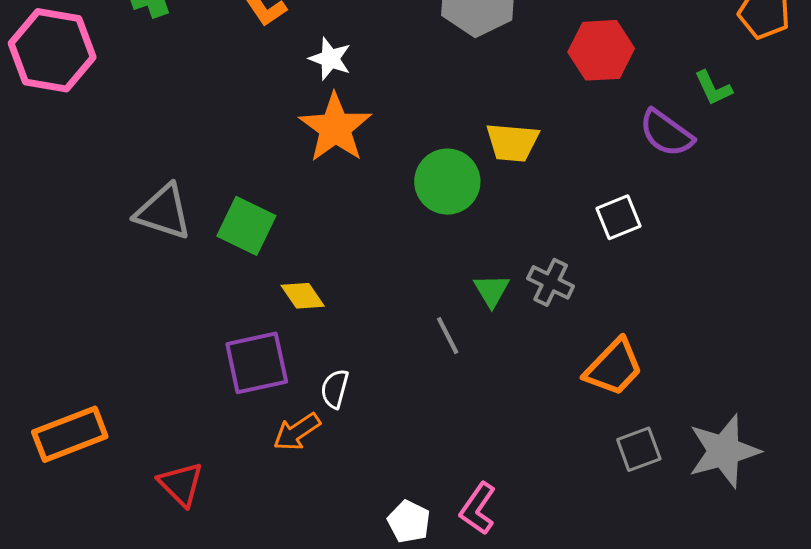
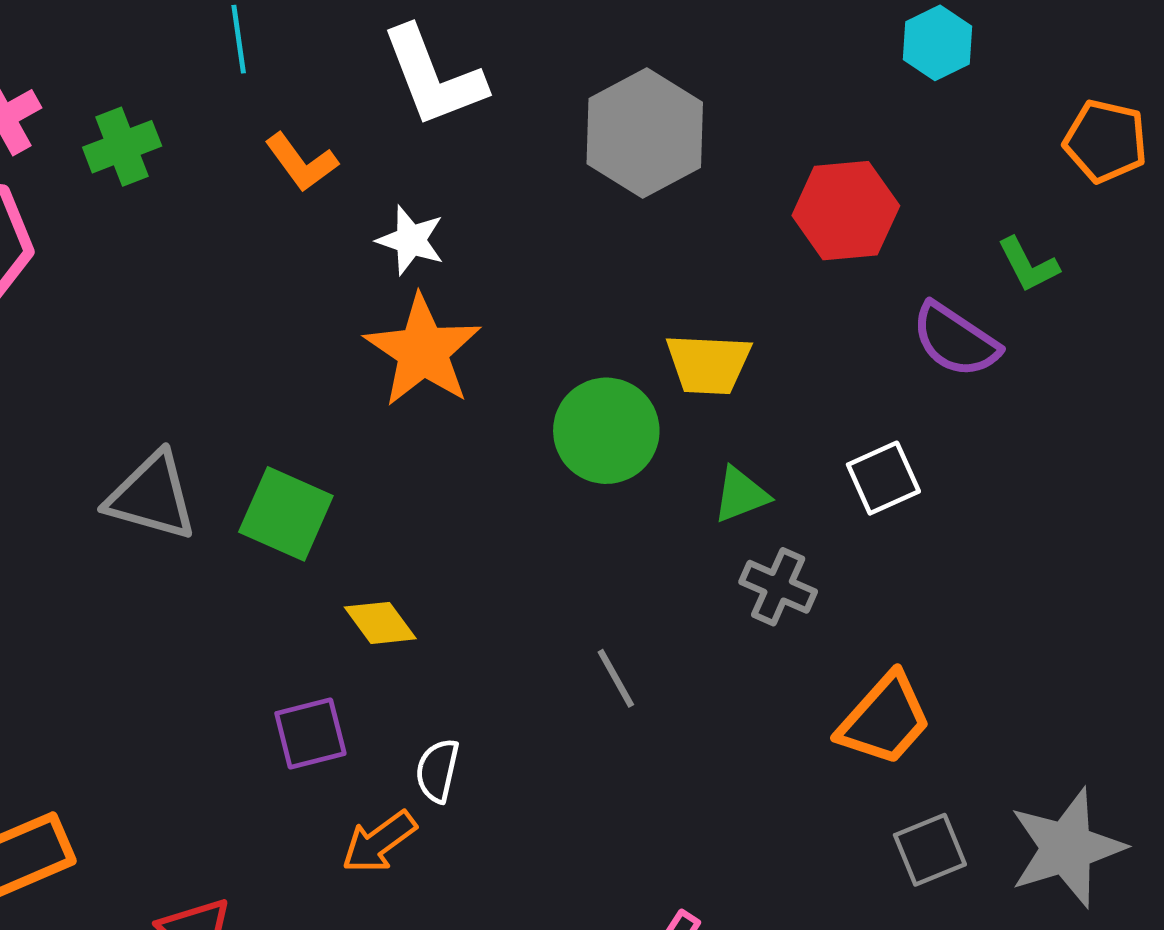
green triangle: (492, 290) -> (741, 495), moved, turned 42
purple square: (257, 363) -> (310, 733), size x0.7

